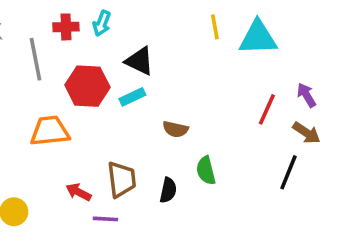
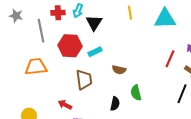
yellow line: (215, 27) -> (130, 13), moved
black triangle: (140, 61) -> (94, 23), moved, turned 36
orange trapezoid: (50, 131) -> (36, 67), moved
brown trapezoid: (122, 179) -> (84, 80), moved

